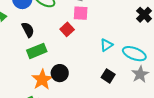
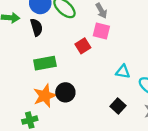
black semicircle: (28, 30) -> (36, 27), moved
cyan triangle: (106, 45) -> (123, 72), turned 32

